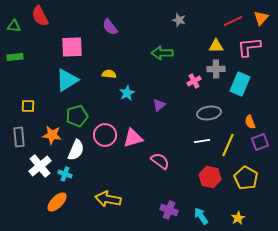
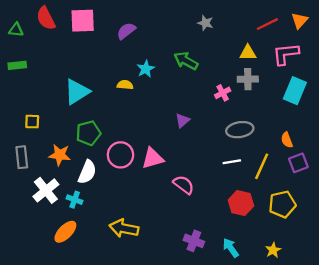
purple semicircle: (110, 27) -> (126, 31), turned 90
pink square: (72, 47) -> (83, 21), moved
green arrow: (162, 53) -> (186, 61), turned 30
cyan rectangle: (240, 84) -> (295, 91), moved
cyan star: (127, 93) -> (146, 69), moved
yellow pentagon: (246, 178) -> (282, 204), turned 30

